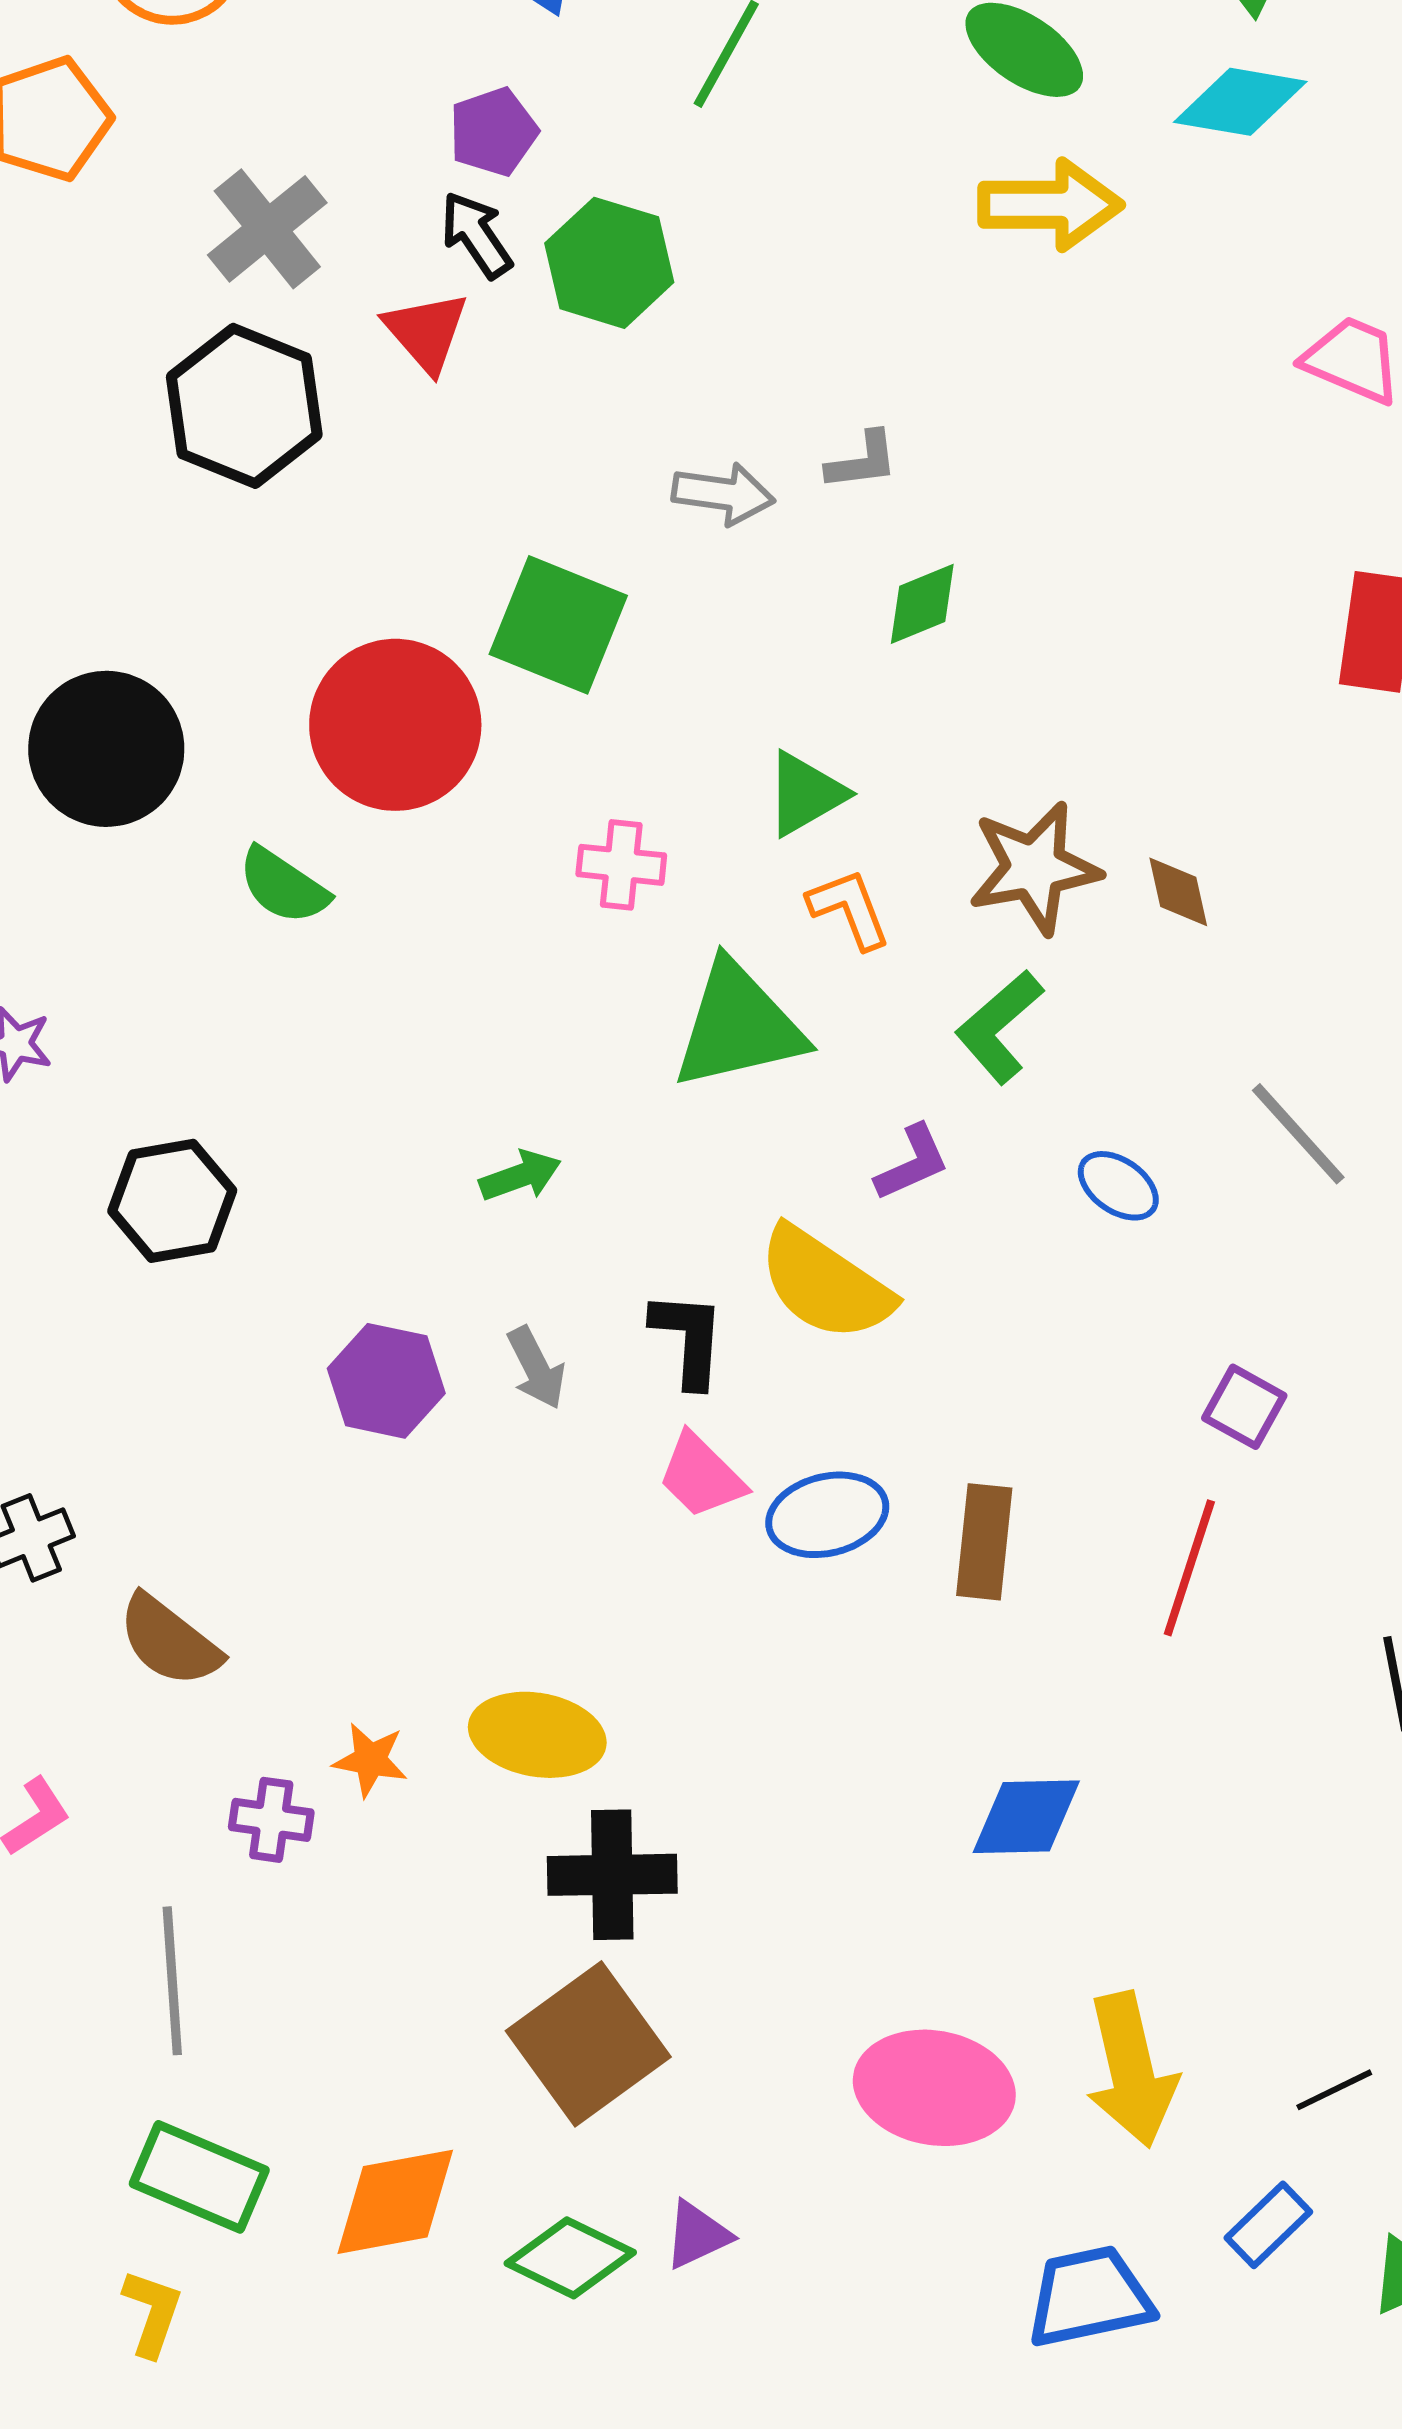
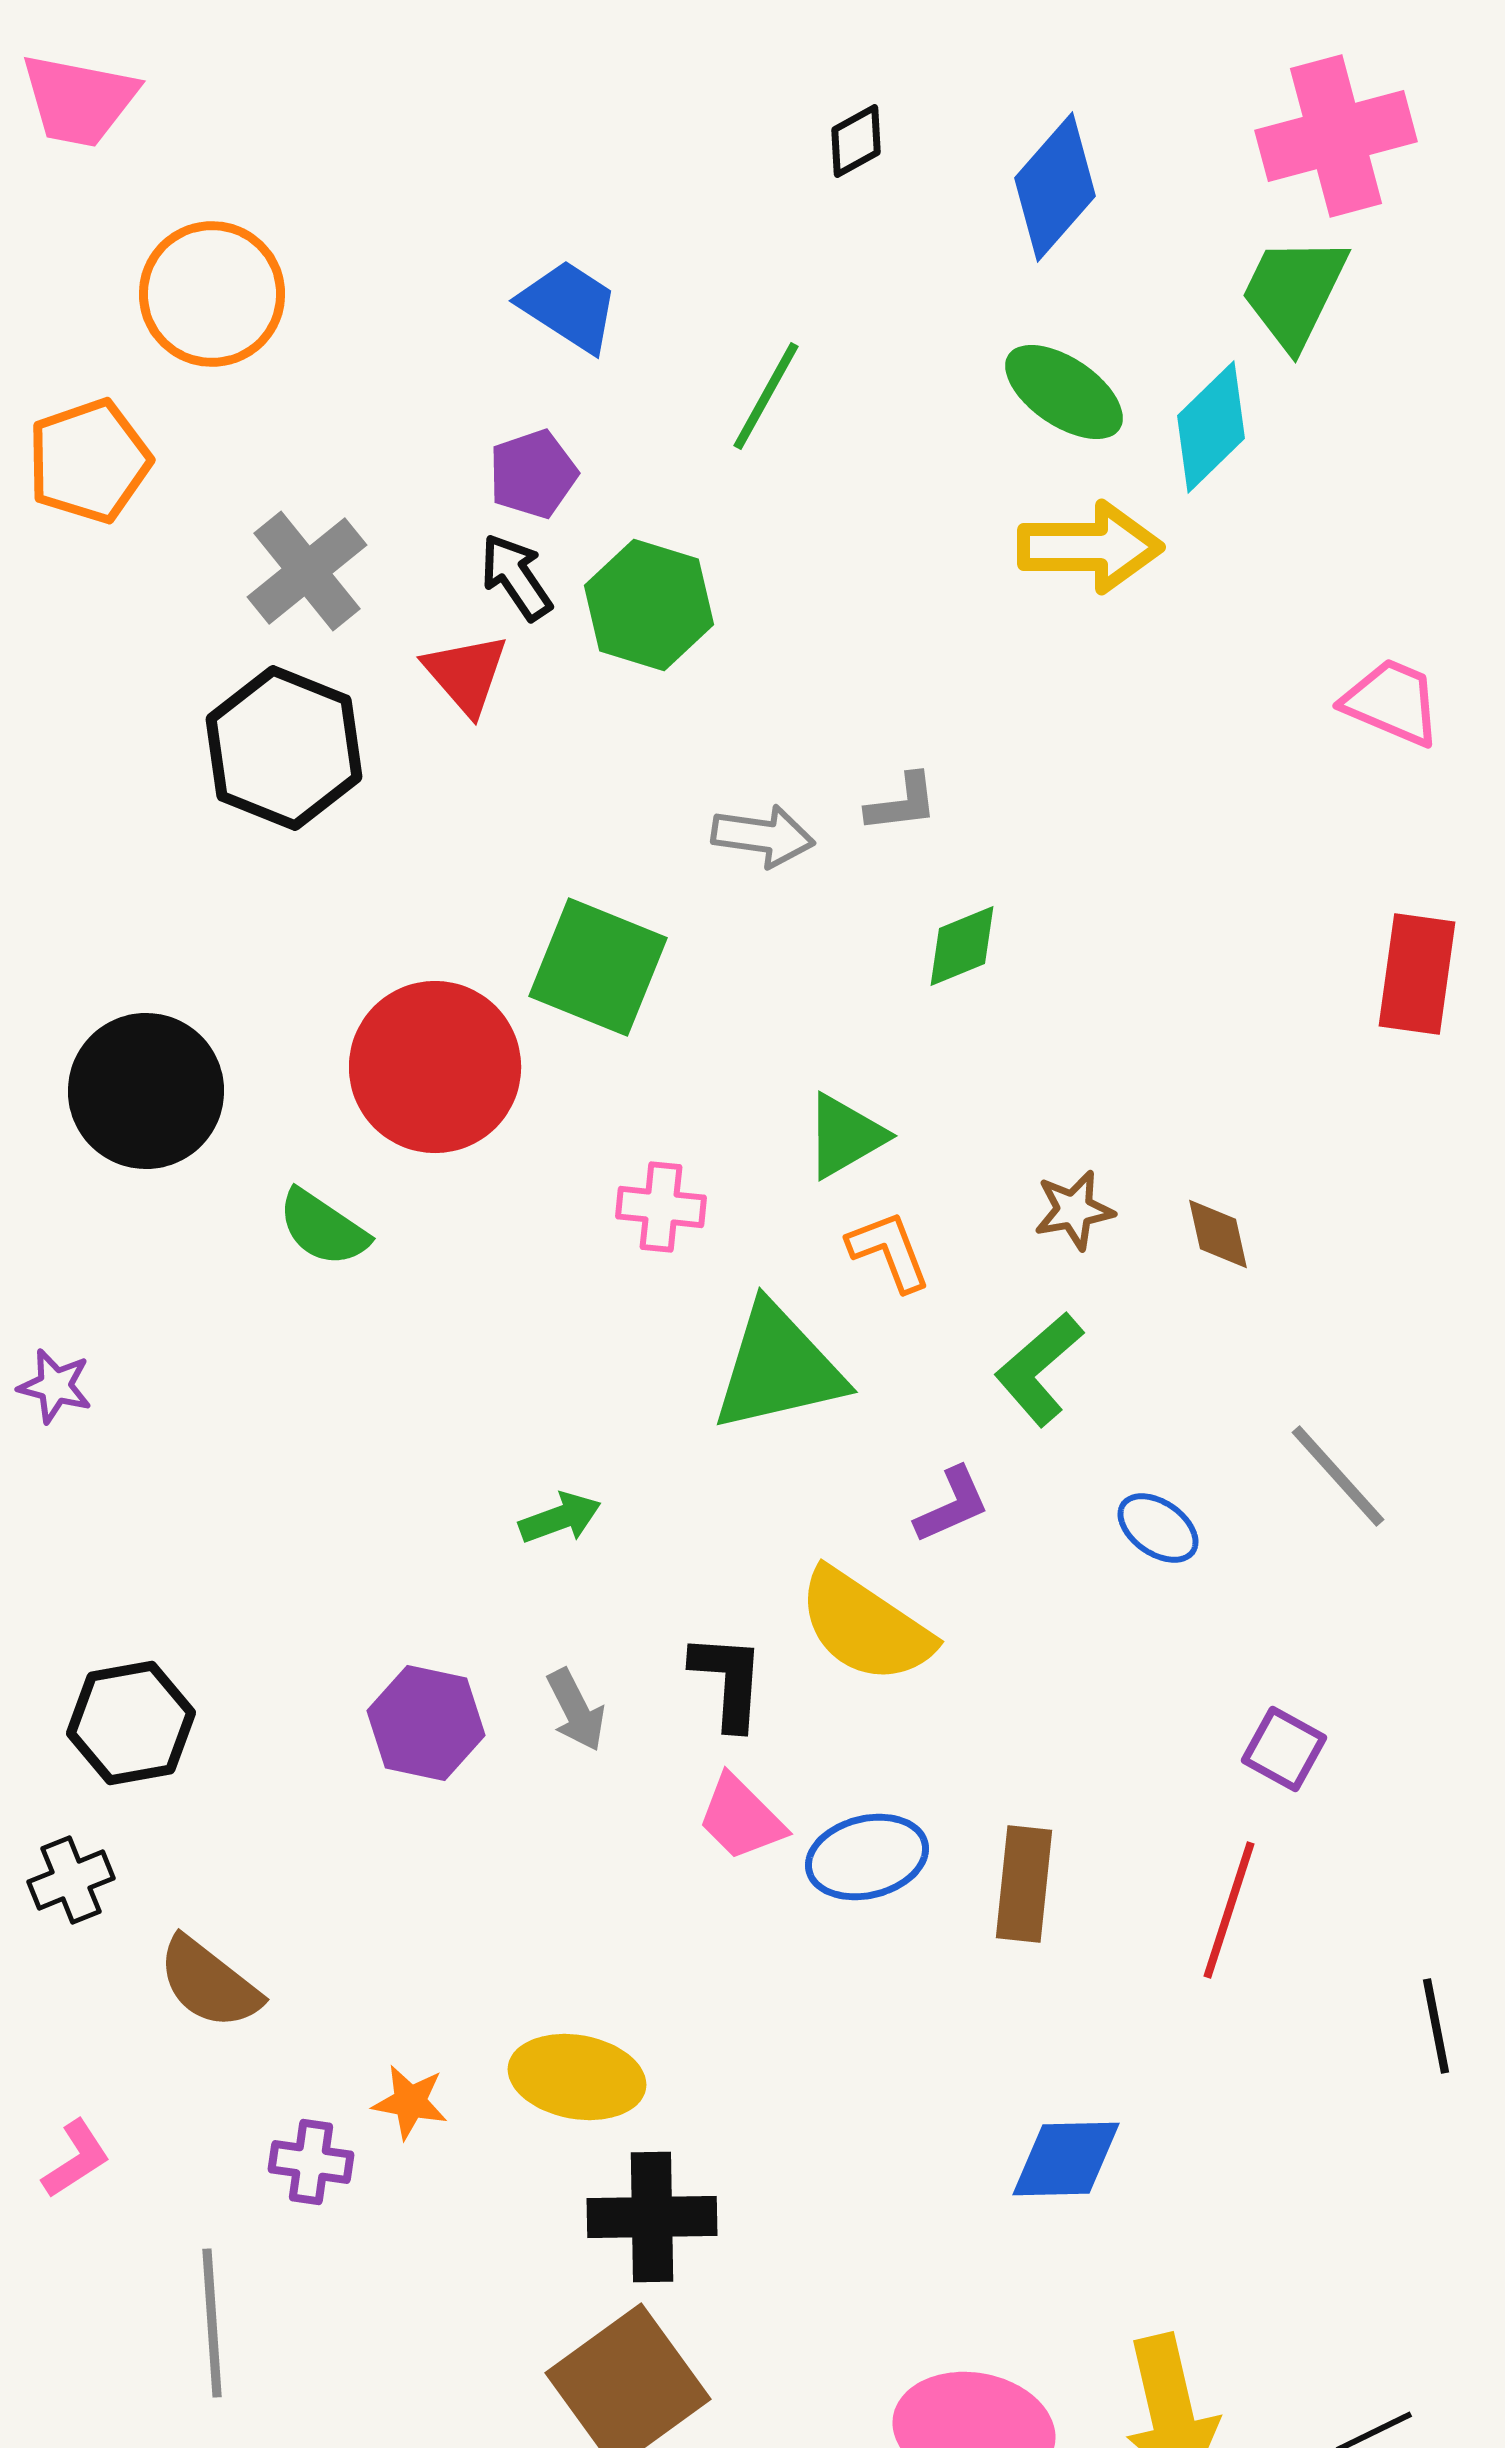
cyan diamond: (1240, 102) -> (1211, 427), moved, turned -54
brown star: (1034, 868) -> (1074, 1210), size x0.6
black hexagon: (172, 1201) -> (131, 1723), moved

